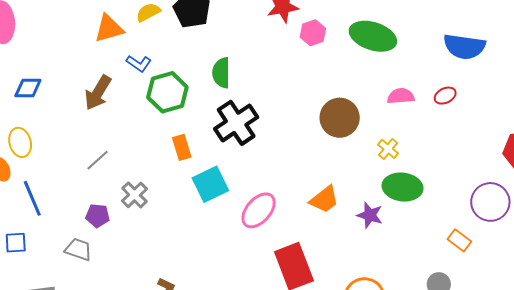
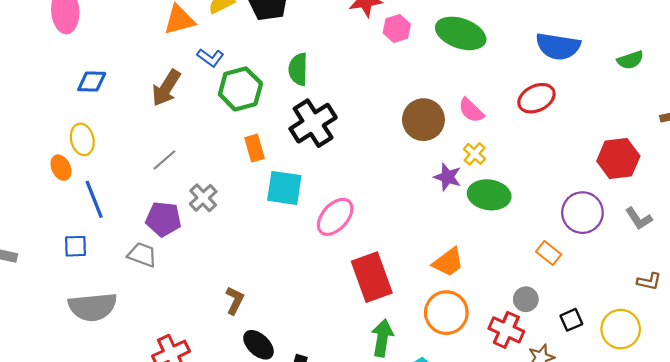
pink semicircle: (401, 96) -> (471, 110), moved, turned -132
red ellipse: (445, 96) -> (536, 98), size x1.6
cyan square: (210, 184) -> (284, 188), turned 33
orange trapezoid: (324, 199) -> (448, 262), moved
purple star: (370, 215) -> (448, 177), moved
purple pentagon: (98, 216) -> (163, 219), size x1.4

